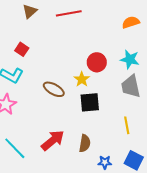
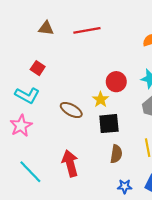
brown triangle: (30, 11) -> (46, 28), turned 49
red arrow: (53, 140) -> (70, 163), turned -65
brown semicircle: (85, 143) -> (116, 154), moved

